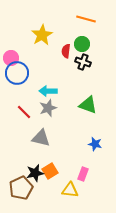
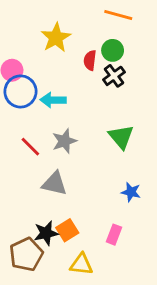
black cross: (83, 62) -> (114, 76), turned 35
cyan arrow: (48, 91) -> (53, 100), moved
green triangle: (88, 105) -> (121, 137), turned 30
yellow triangle: (70, 190) -> (81, 264), moved

